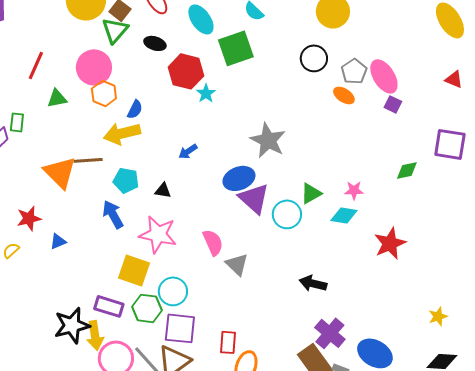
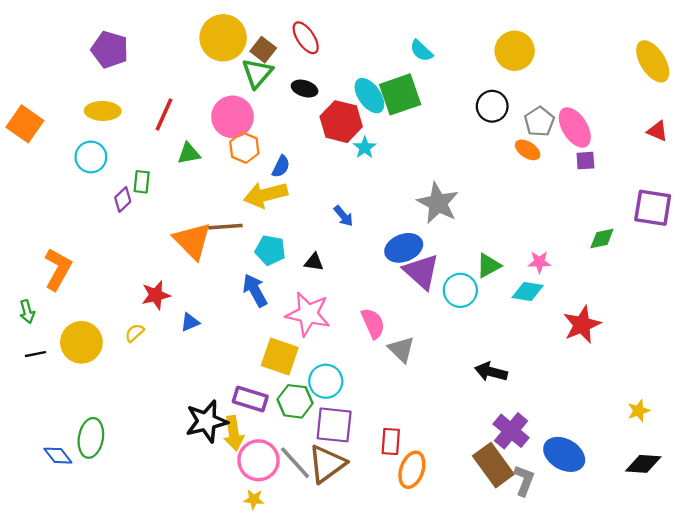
cyan ellipse: (201, 19) -> (369, 96), moved
purple square: (393, 104) -> (585, 161), turned -30
blue arrow: (188, 151) -> (343, 216), turned -96

